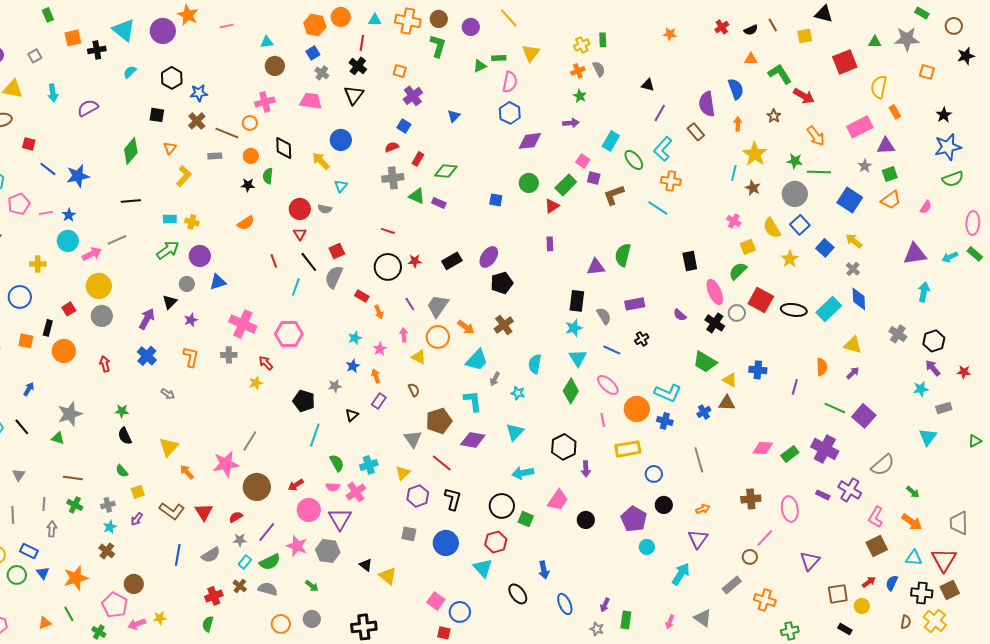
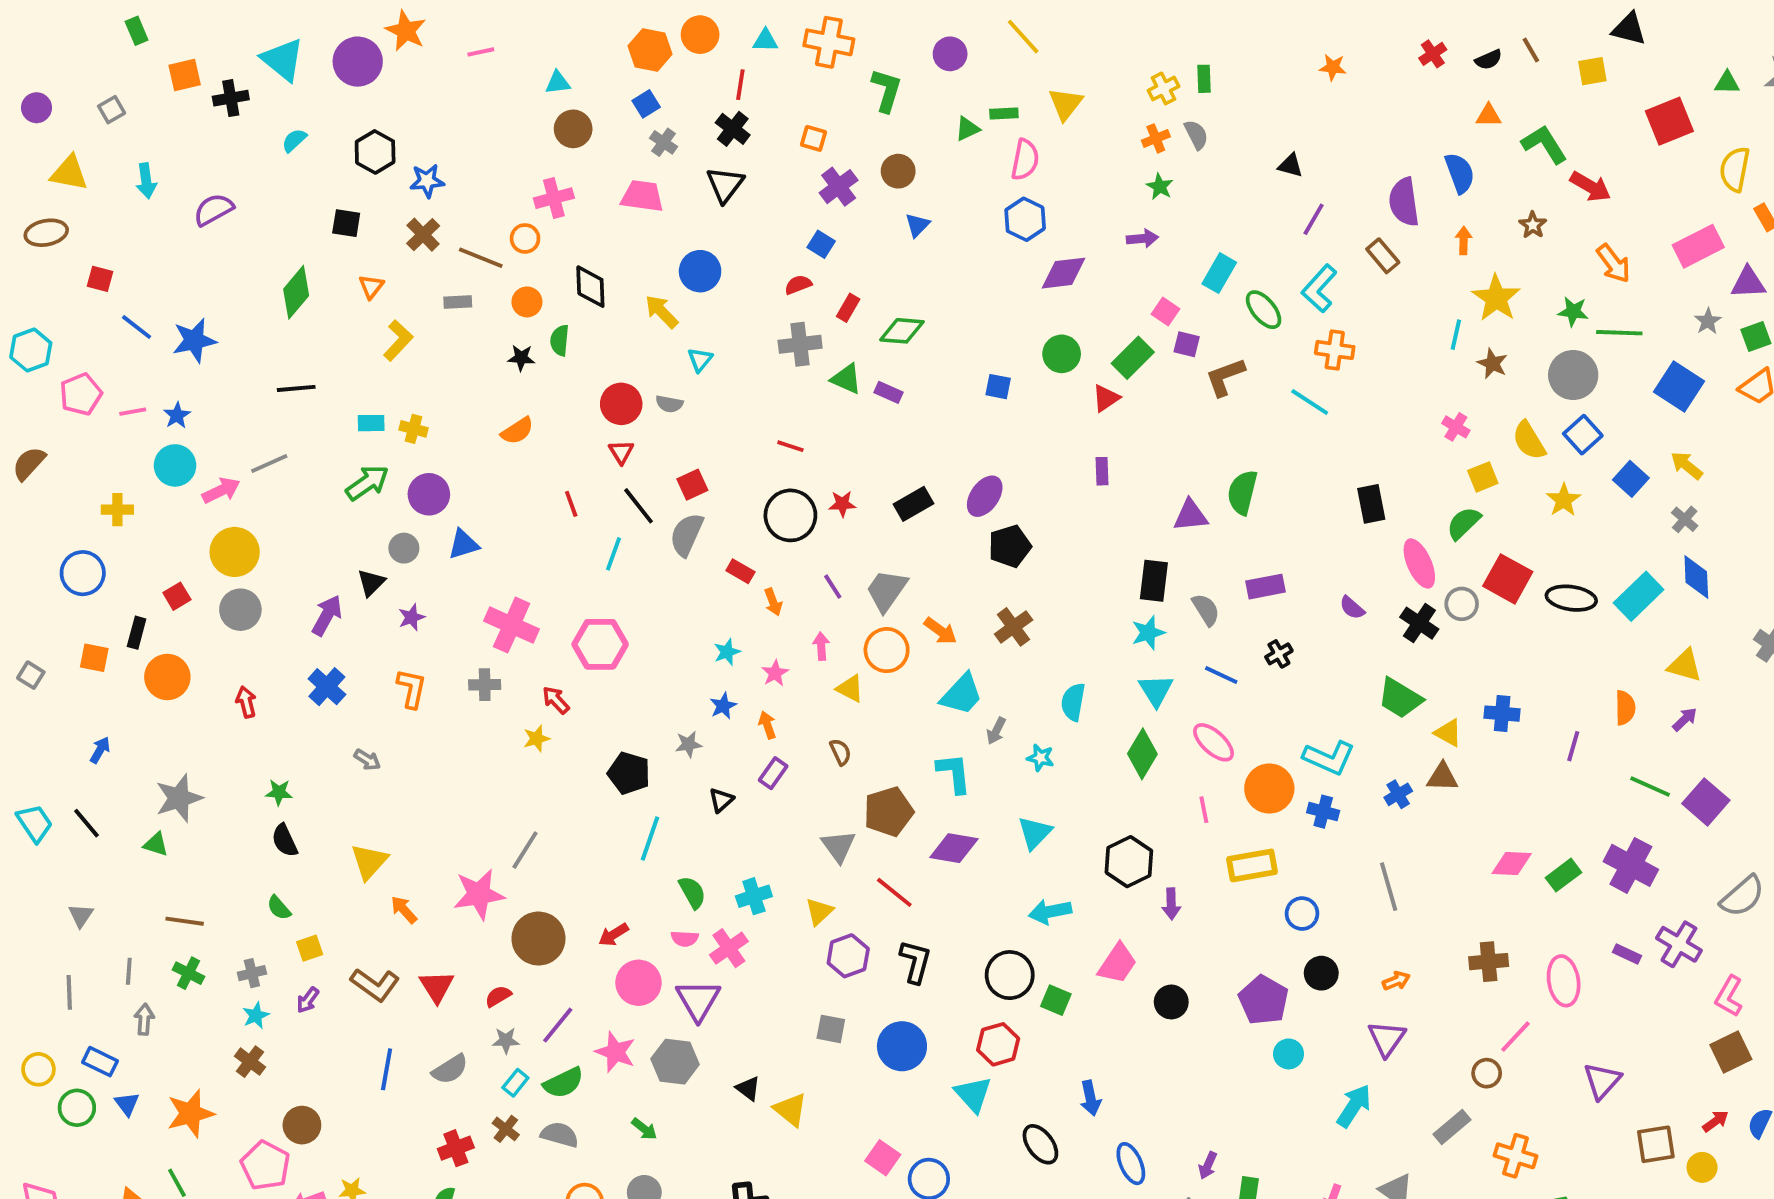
brown circle: (439, 19) -> (898, 171), moved

